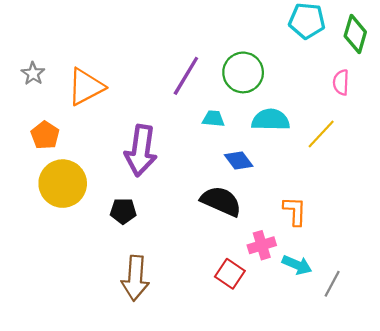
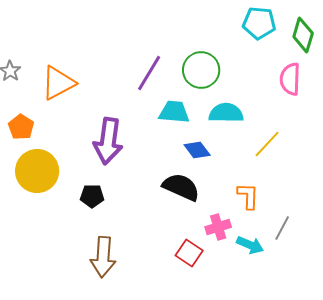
pink semicircle: (341, 82) -> (290, 79), size x1.4
cyan trapezoid: (213, 119) -> (174, 112), size x1.5
yellow line: (321, 134) -> (267, 144), moved
gray line: (332, 284) -> (282, 228), moved

